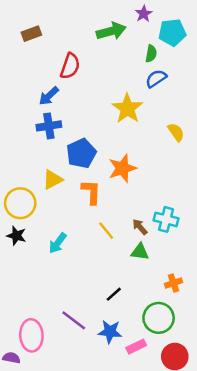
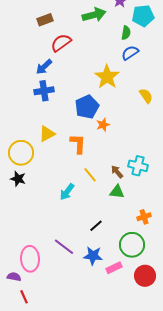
brown rectangle: (31, 34) -> (45, 20), moved
red semicircle: (70, 66) -> (61, 43), turned -145
blue pentagon: (81, 153) -> (87, 107), moved
orange star: (122, 168) -> (103, 125), size x0.6
cyan arrow: (58, 243) -> (67, 192), moved

